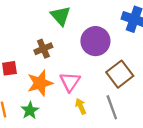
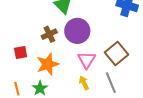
purple circle: (95, 41) -> (77, 31), moved
pink triangle: (70, 82) -> (87, 60), moved

